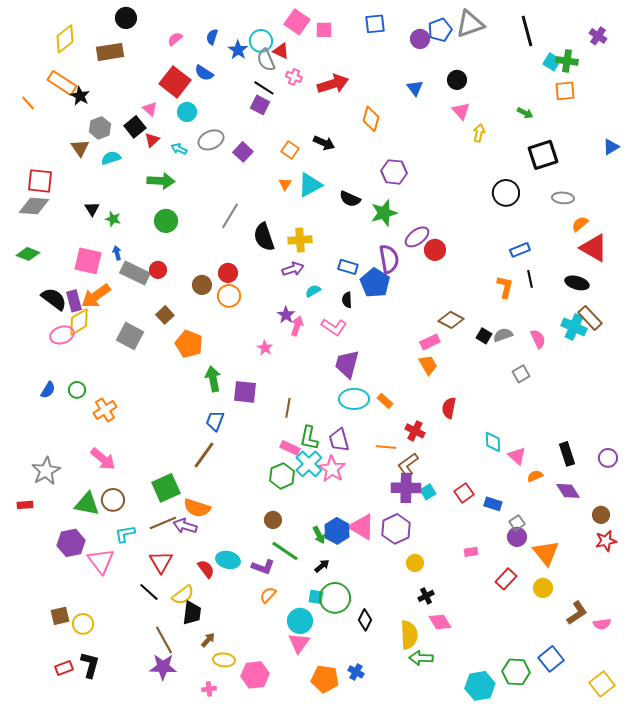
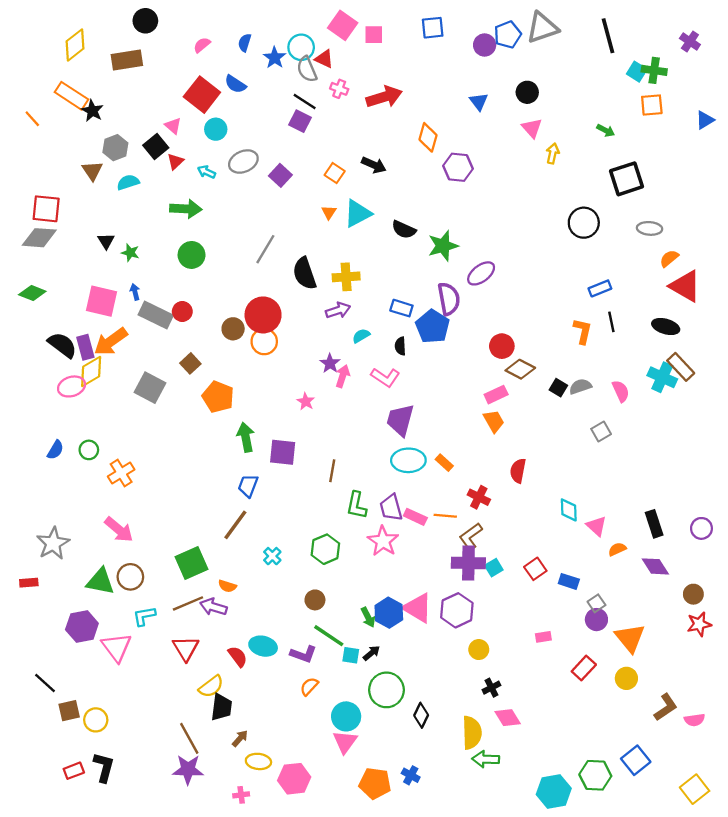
blue triangle: (611, 147) -> (705, 120), moved
purple hexagon: (394, 172) -> (458, 167), moved
red circle: (435, 250) -> (502, 346), moved
red circle: (228, 273) -> (263, 315), size x1.6
pink rectangle: (290, 448) -> (415, 517), moved
cyan cross: (309, 464) -> (272, 556), moved, size x0.6
orange semicircle: (197, 508) -> (227, 586), size x0.6
black line: (149, 592) -> (45, 683), moved
cyan square: (316, 597) -> (351, 655), moved

